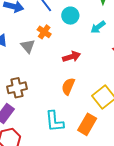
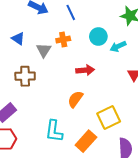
cyan circle: (70, 16) -> (98, 36), moved
orange cross: (44, 32) -> (63, 40), turned 32
brown cross: (17, 88) -> (25, 76), moved

